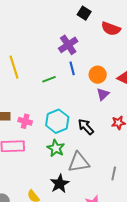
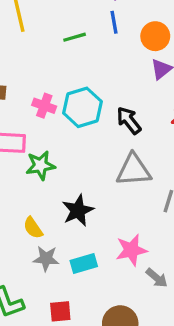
pink cross: (25, 121) -> (44, 106), moved
green star: (56, 148) -> (40, 165), moved, turned 30
gray triangle: (79, 162) -> (134, 170), moved

